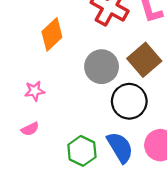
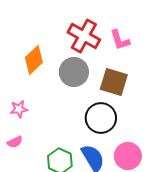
brown square: (144, 60) -> (114, 82), turned -32
gray circle: (102, 67) -> (74, 72), moved

